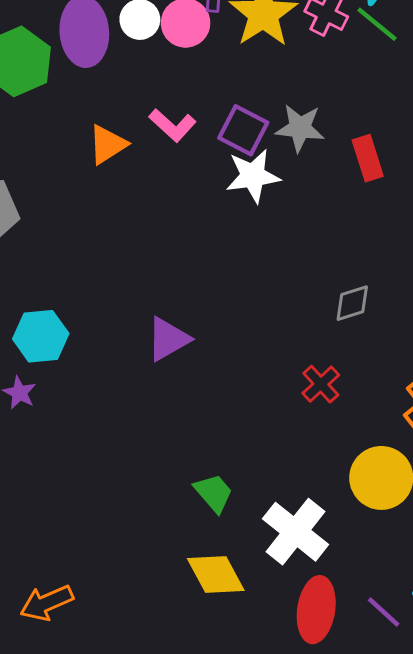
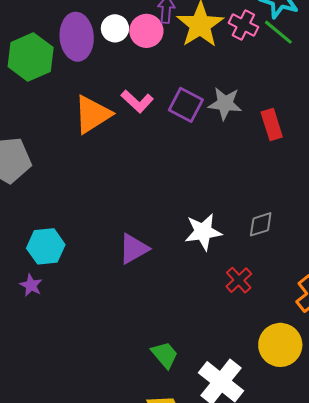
orange triangle: (108, 144) -> (92, 114), size x1.4
white star: (253, 176) -> (203, 232), moved

